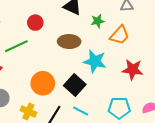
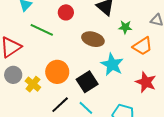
green line: (16, 46) -> (42, 30), turned 35
yellow cross: (28, 111) -> (33, 84), moved

